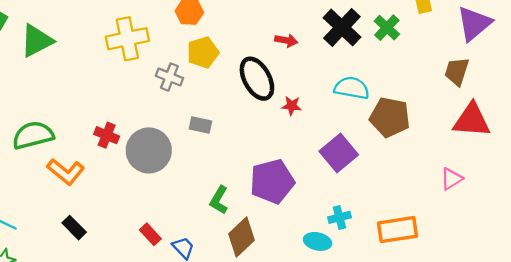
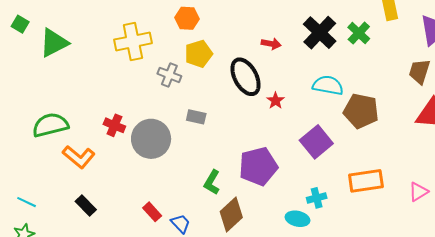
red star: (292, 106) -> (276, 101), turned 30
pink triangle: (451, 179) -> (418, 192), moved
orange rectangle: (398, 230) -> (366, 181), moved

